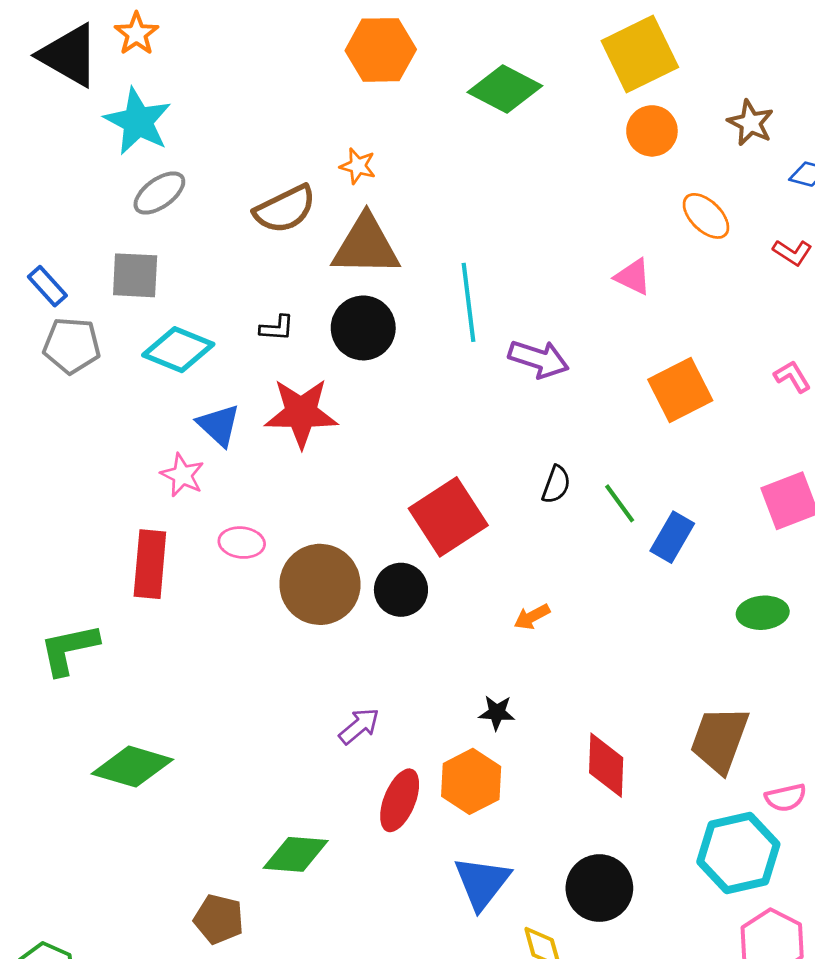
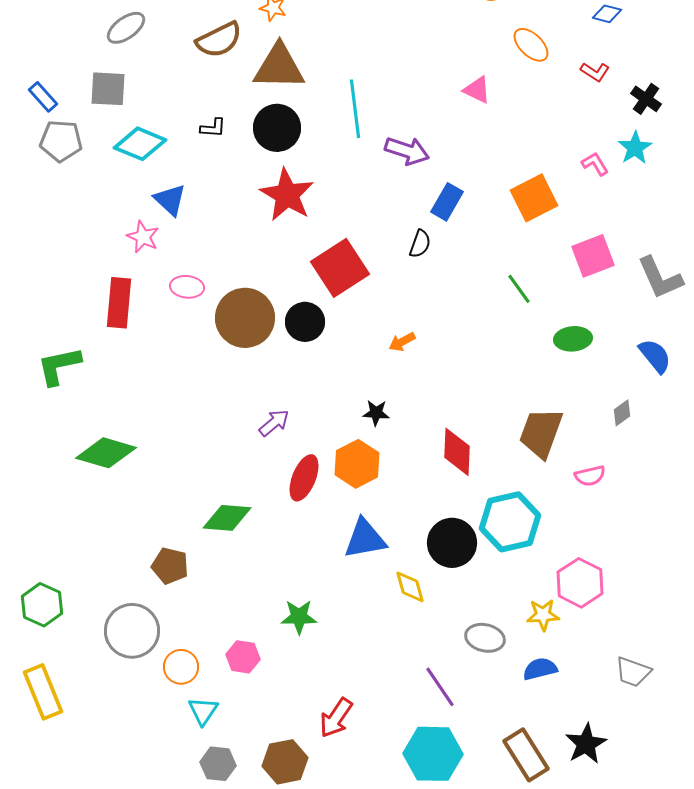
orange square: (680, 390) -> (534, 198), moved
red star: (301, 413) -> (287, 195), moved, turned 30
green line: (620, 503) -> (519, 289), moved
blue rectangle: (672, 537) -> (447, 202), moved
cyan hexagon: (738, 853) -> (510, 522), moved
blue triangle: (482, 883) -> (365, 539), turned 42

